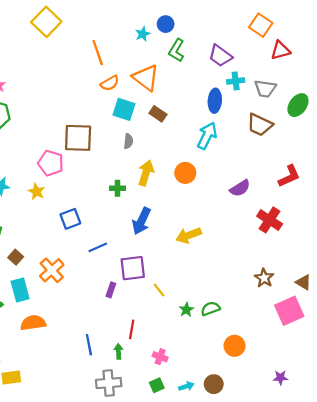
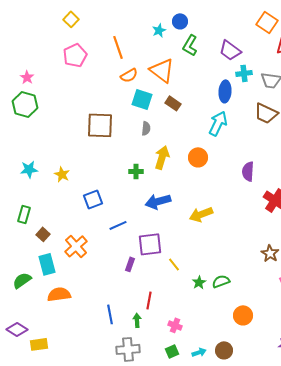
yellow square: (46, 22) -> (71, 19), size x0.6
pink pentagon: (51, 163) -> (75, 55), moved, turned 30
purple semicircle: (240, 188) -> (248, 171), turned 126
blue arrow: (142, 221) -> (158, 201), turned 50

